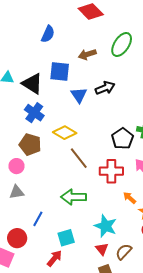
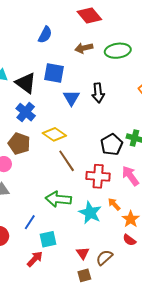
green ellipse: (122, 44) -> (118, 51), turned 45
brown arrow: (87, 54) -> (84, 48), moved
black arrow: (105, 88) -> (98, 93), turned 102
blue line: (38, 219) -> (30, 222), moved
cyan star: (106, 226) -> (90, 213), moved

